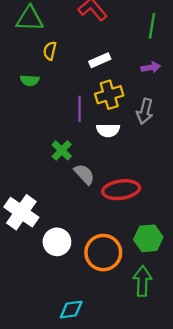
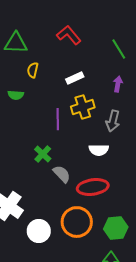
green line: (152, 26) -> (119, 49), turned -40
purple arrow: (151, 67) -> (118, 84), turned -70
white semicircle: (108, 130) -> (99, 150), moved
orange circle: (103, 253) -> (77, 222), moved

